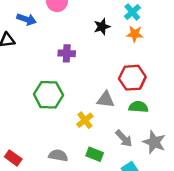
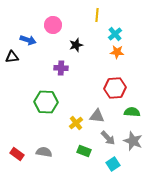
black star: (102, 27) -> (76, 45), moved
gray triangle: (106, 100) -> (97, 116), moved
green semicircle: (138, 107) -> (132, 112), moved
gray semicircle: (58, 155) -> (44, 152), moved

